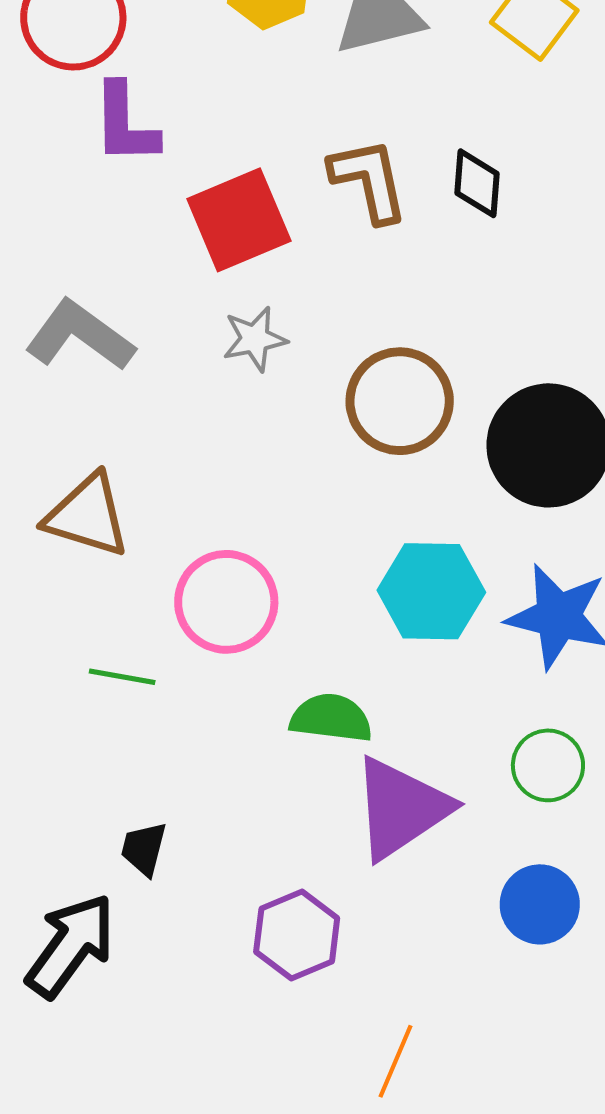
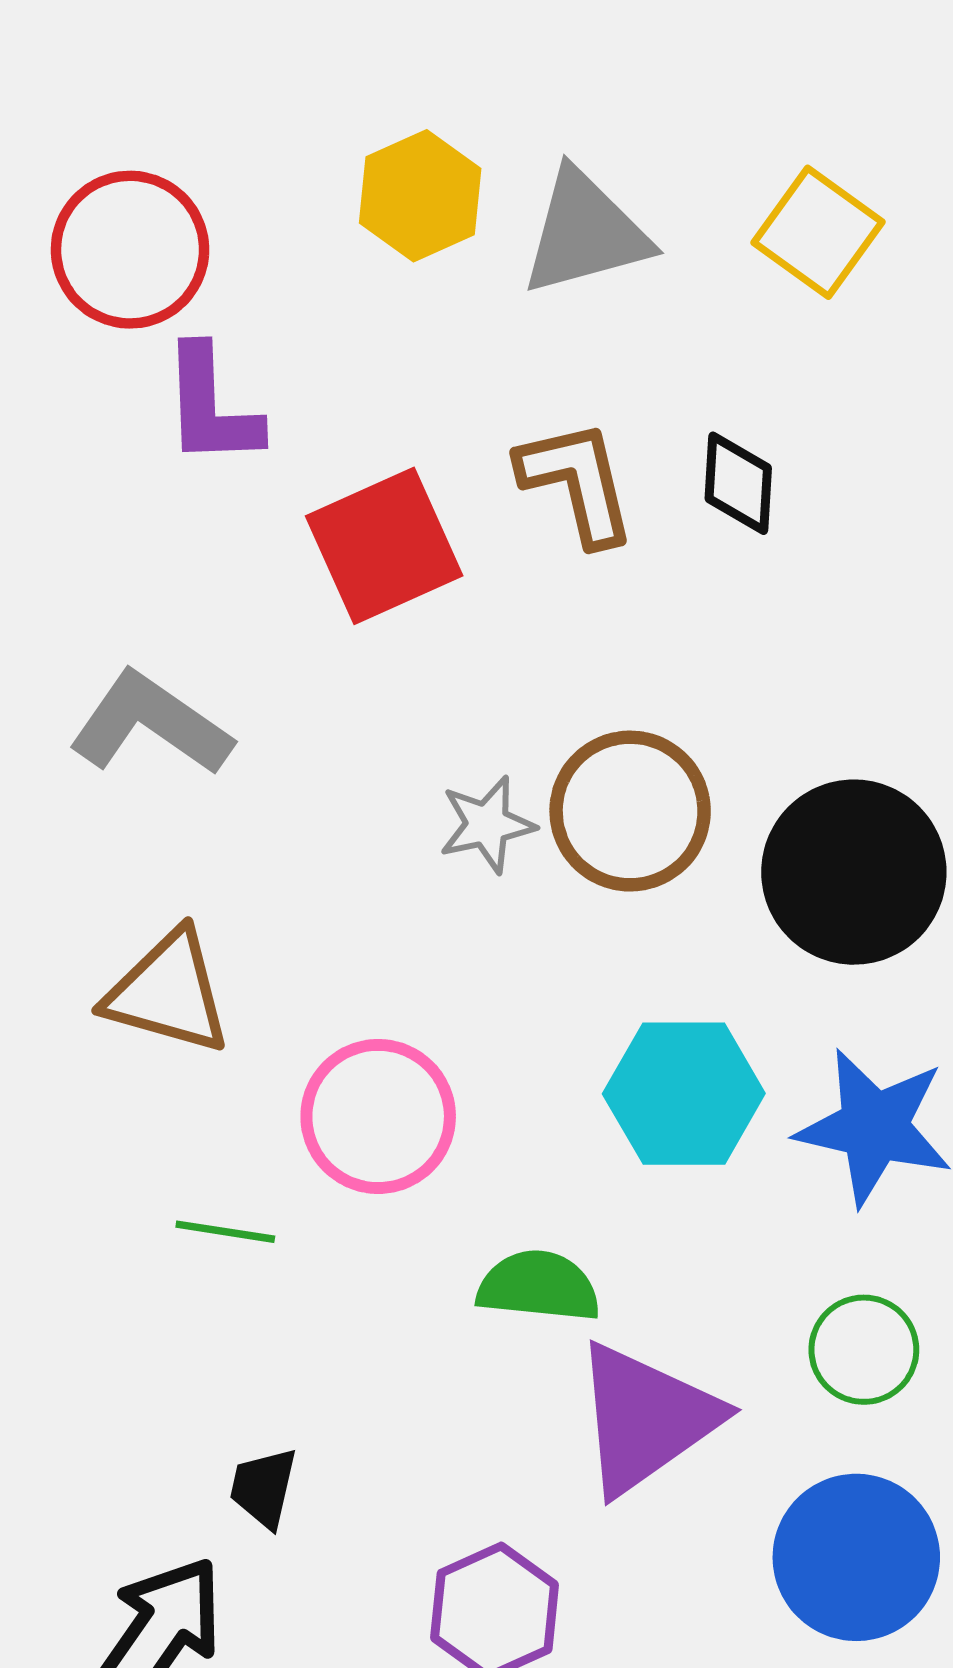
gray star: (255, 339) -> (487, 825), moved
blue circle: (540, 904) -> (856, 1557), size x1.4

